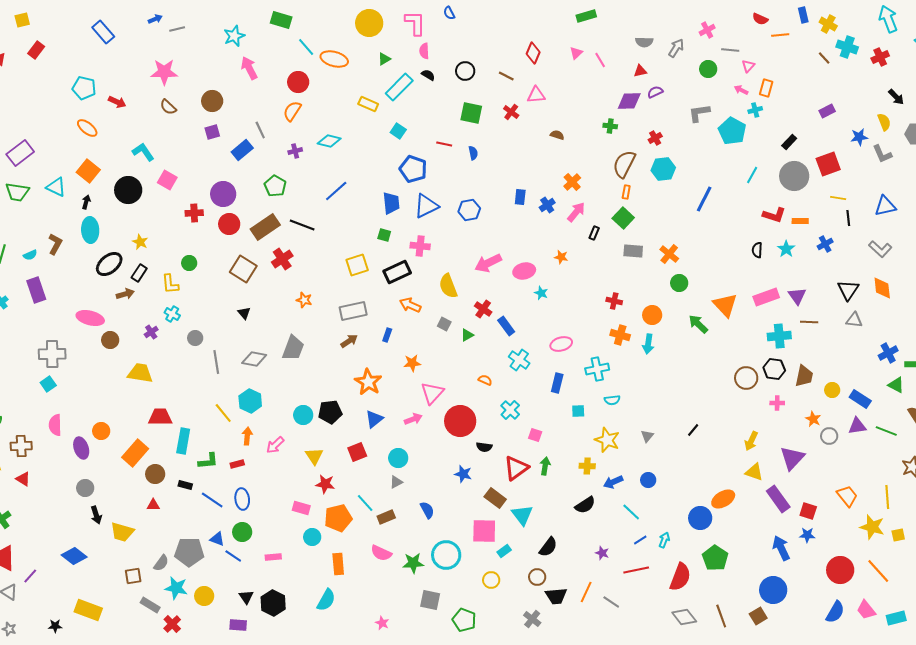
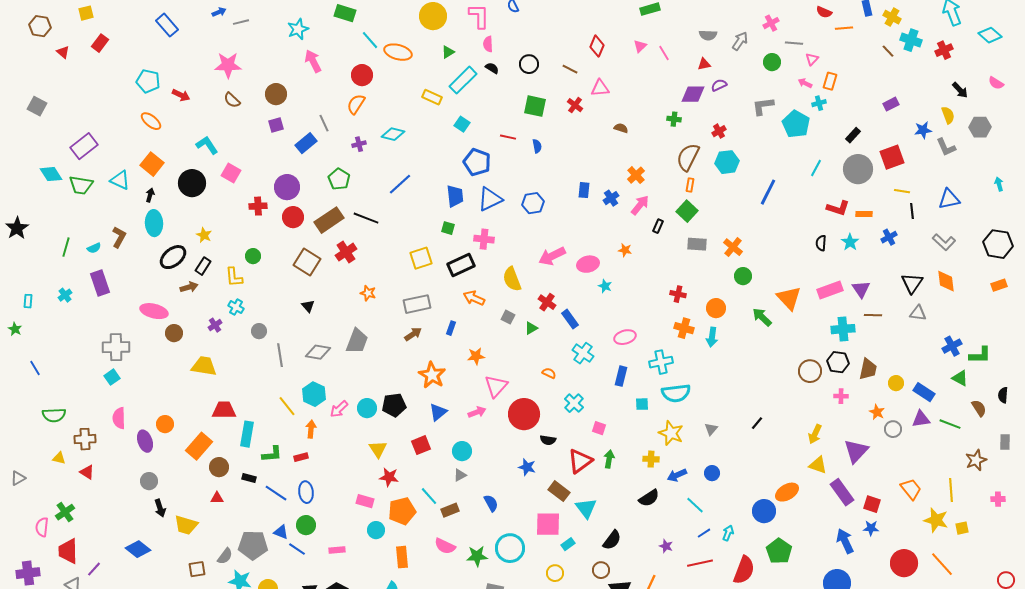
cyan semicircle: (612, 400) -> (676, 393), size x1.8
pink arrow: (275, 445) -> (339, 409), moved

